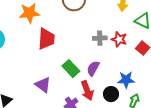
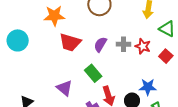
red trapezoid: (46, 39) -> (70, 42), turned 100
purple semicircle: (93, 68) -> (100, 44), moved

